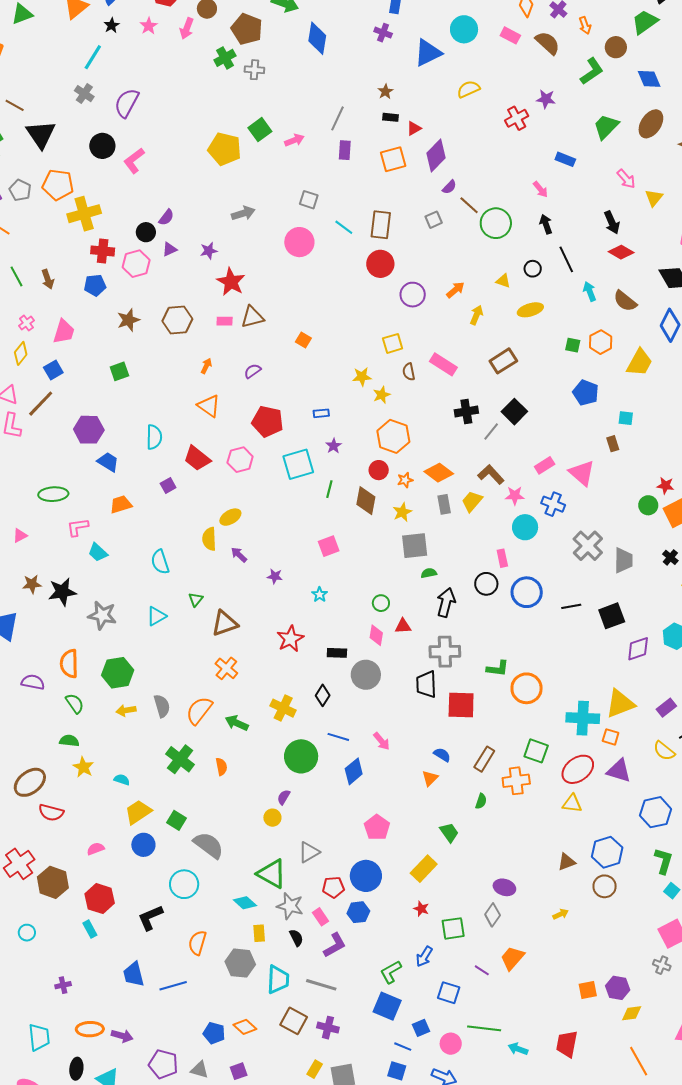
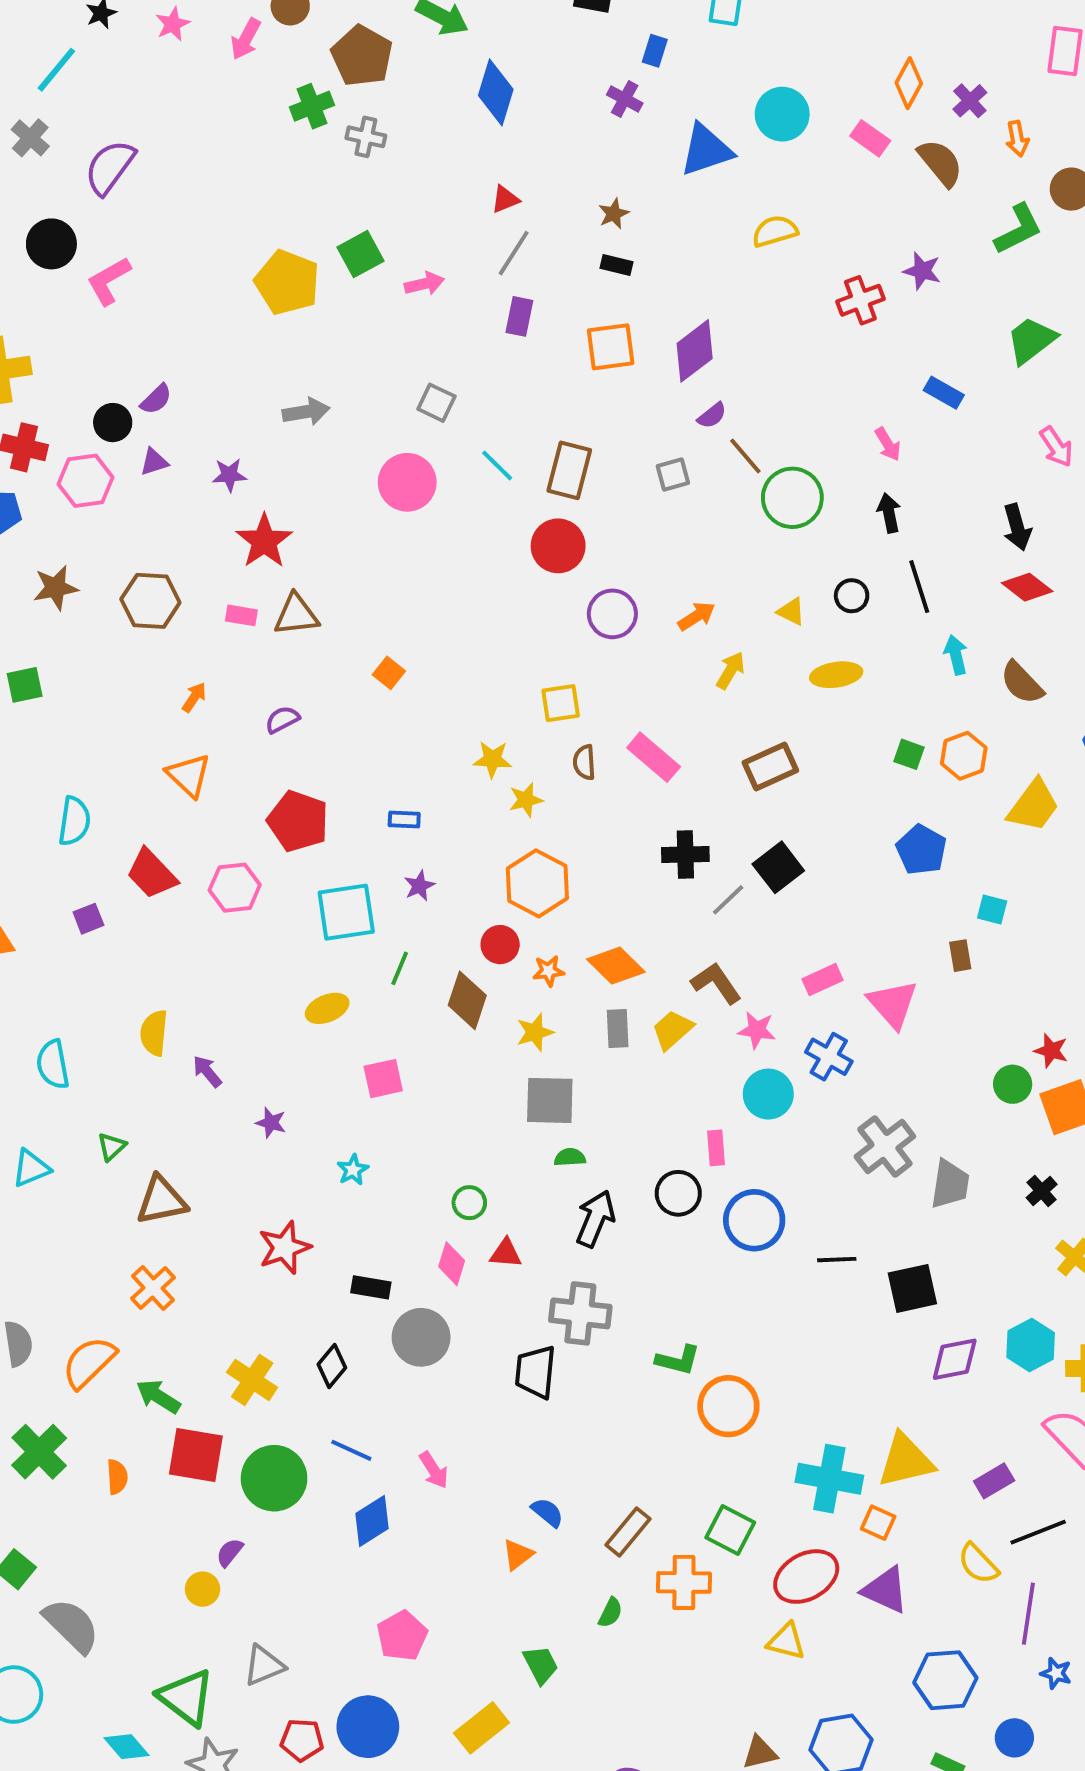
red triangle: (414, 128) -> (505, 199), moved
yellow ellipse: (230, 517) -> (327, 1008), moved
red square: (461, 705) -> (196, 1455), moved

